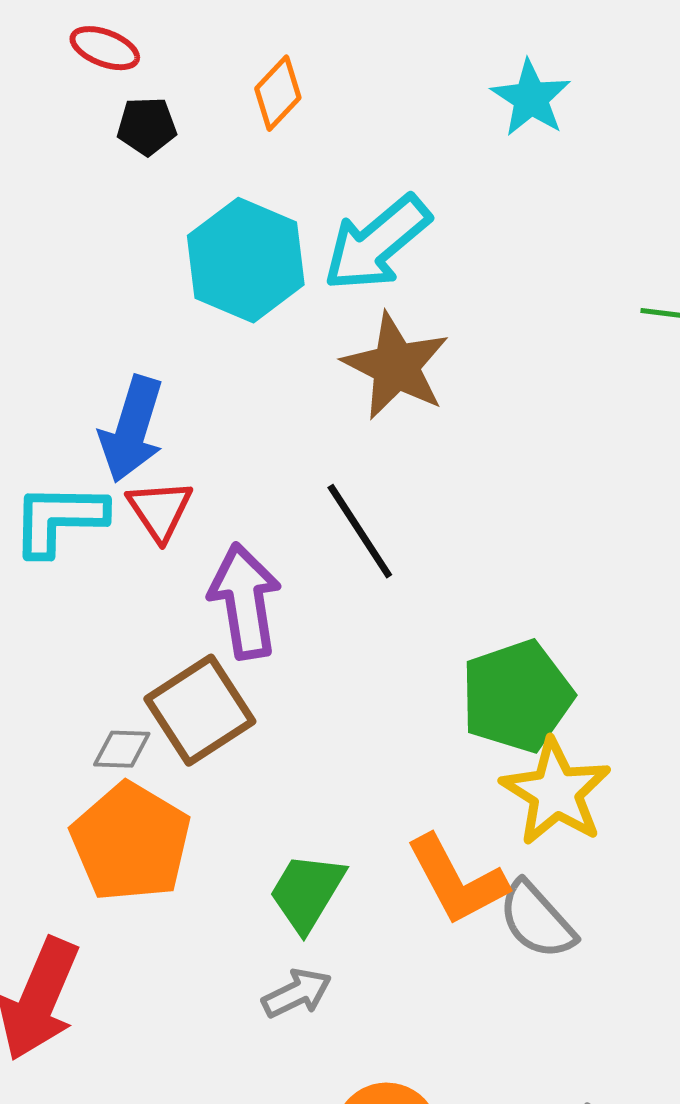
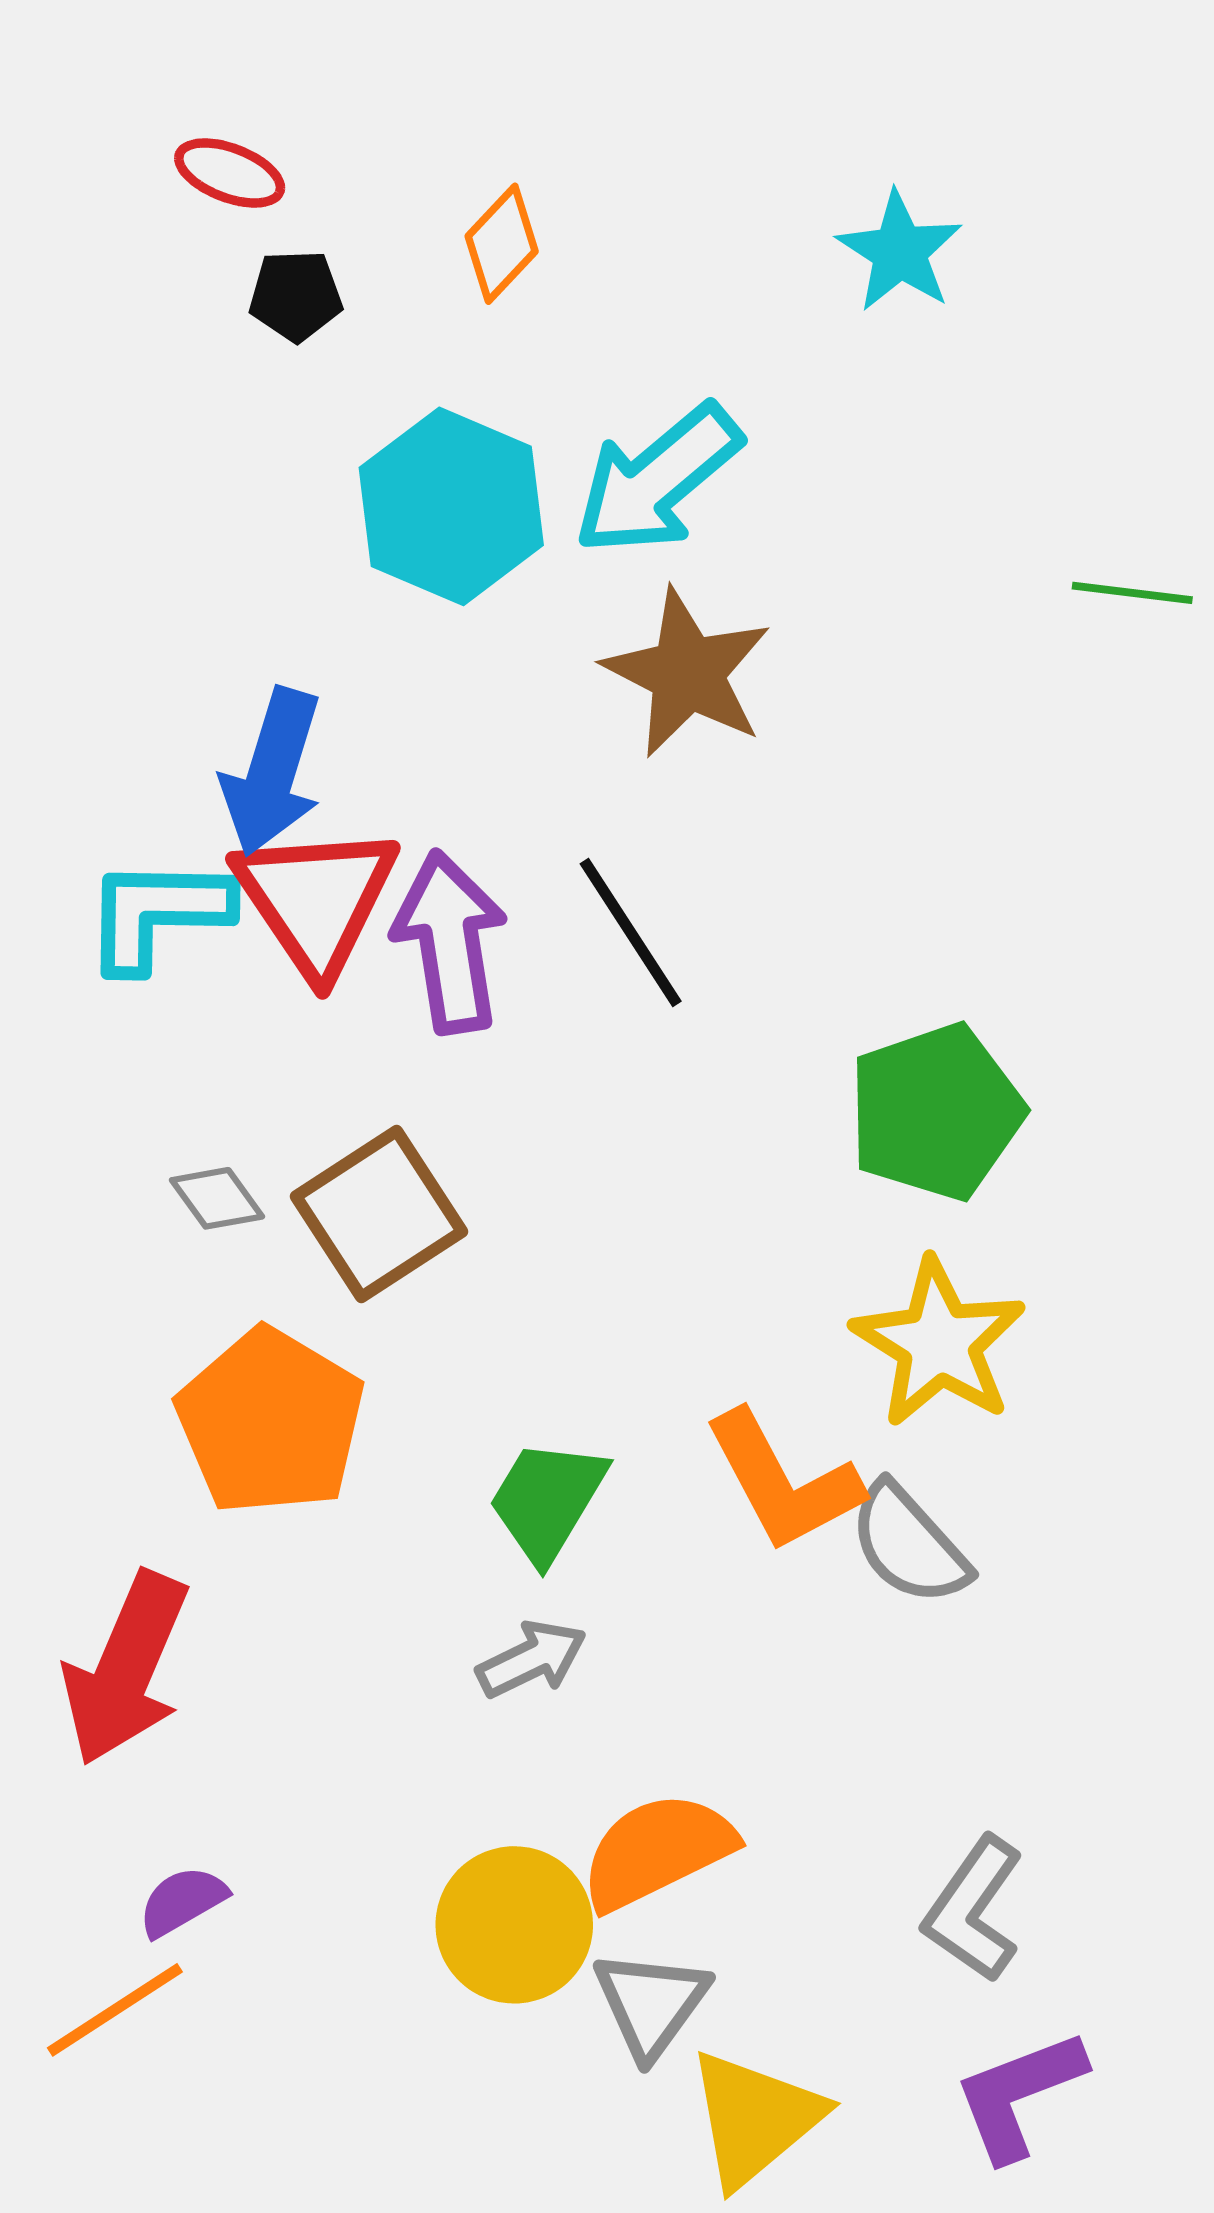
red triangle: (160, 510) -> (316, 900), size x1.6
purple arrow: (245, 601) -> (450, 942), moved
green pentagon: (517, 696) -> (936, 1112), moved
gray diamond: (122, 749) -> (217, 1198), moved, turned 52

